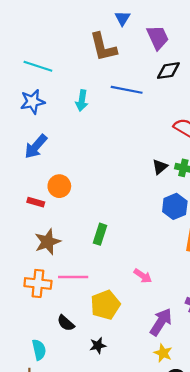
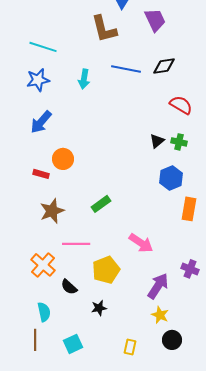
black diamond: (168, 71) -> (164, 66), moved
green rectangle: (100, 234) -> (101, 204), turned 36
pink arrow: (143, 276) -> (141, 243), size x1.4
orange cross: (38, 283) -> (43, 265), moved, turned 35

